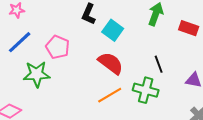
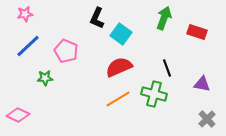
red semicircle: (111, 63) -> (119, 67), turned -60
green star: (37, 74) -> (45, 78), size x0.6

